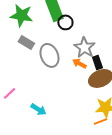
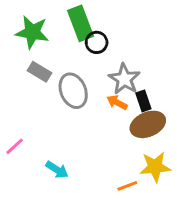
orange line: (100, 121) -> (127, 186), moved

